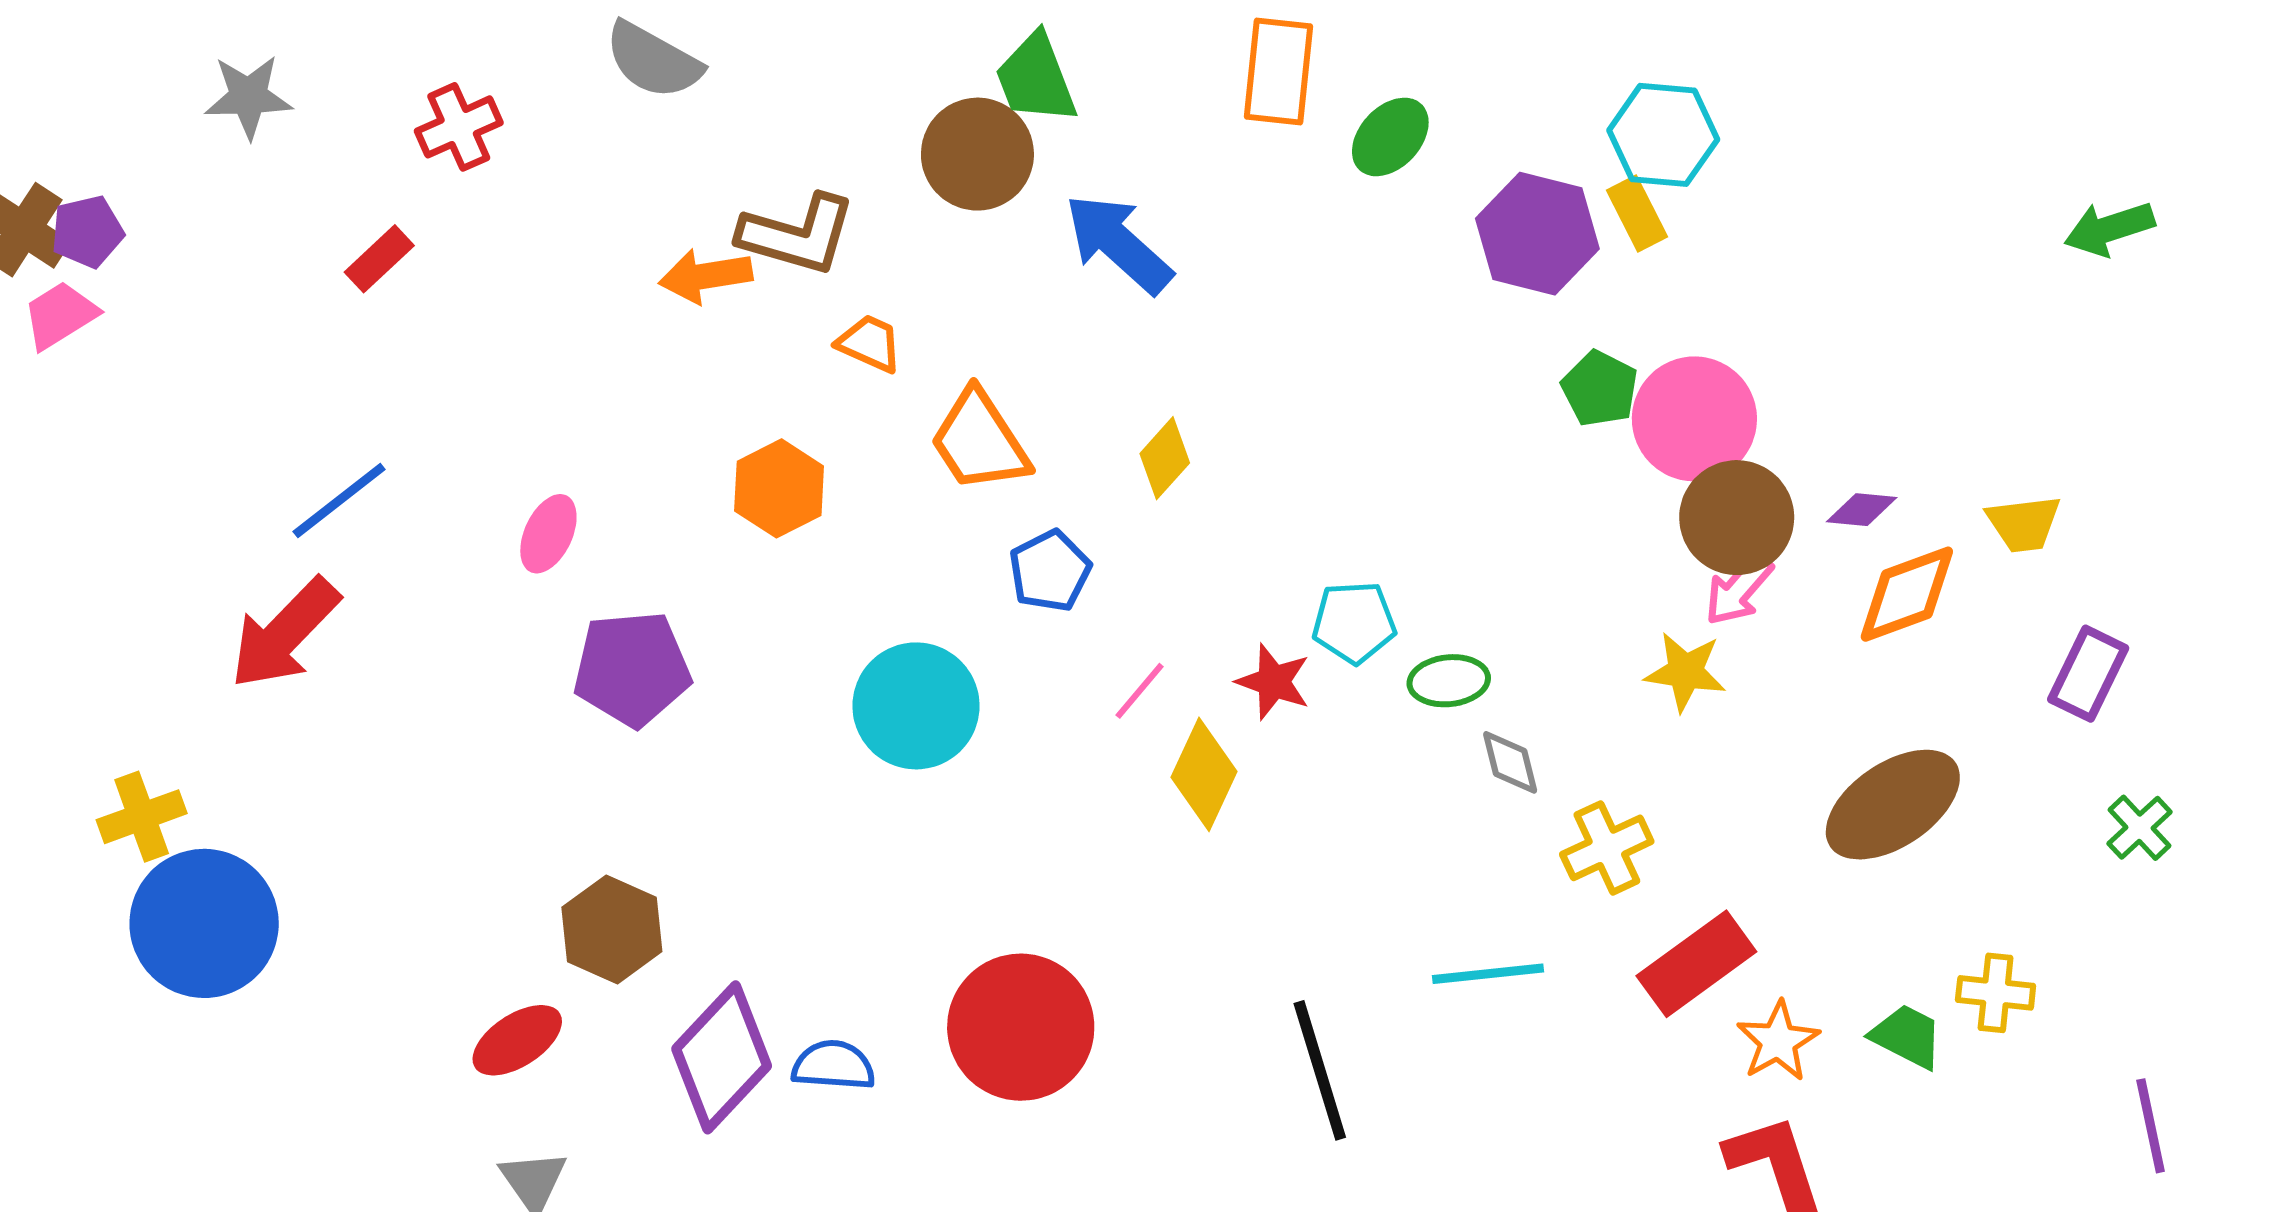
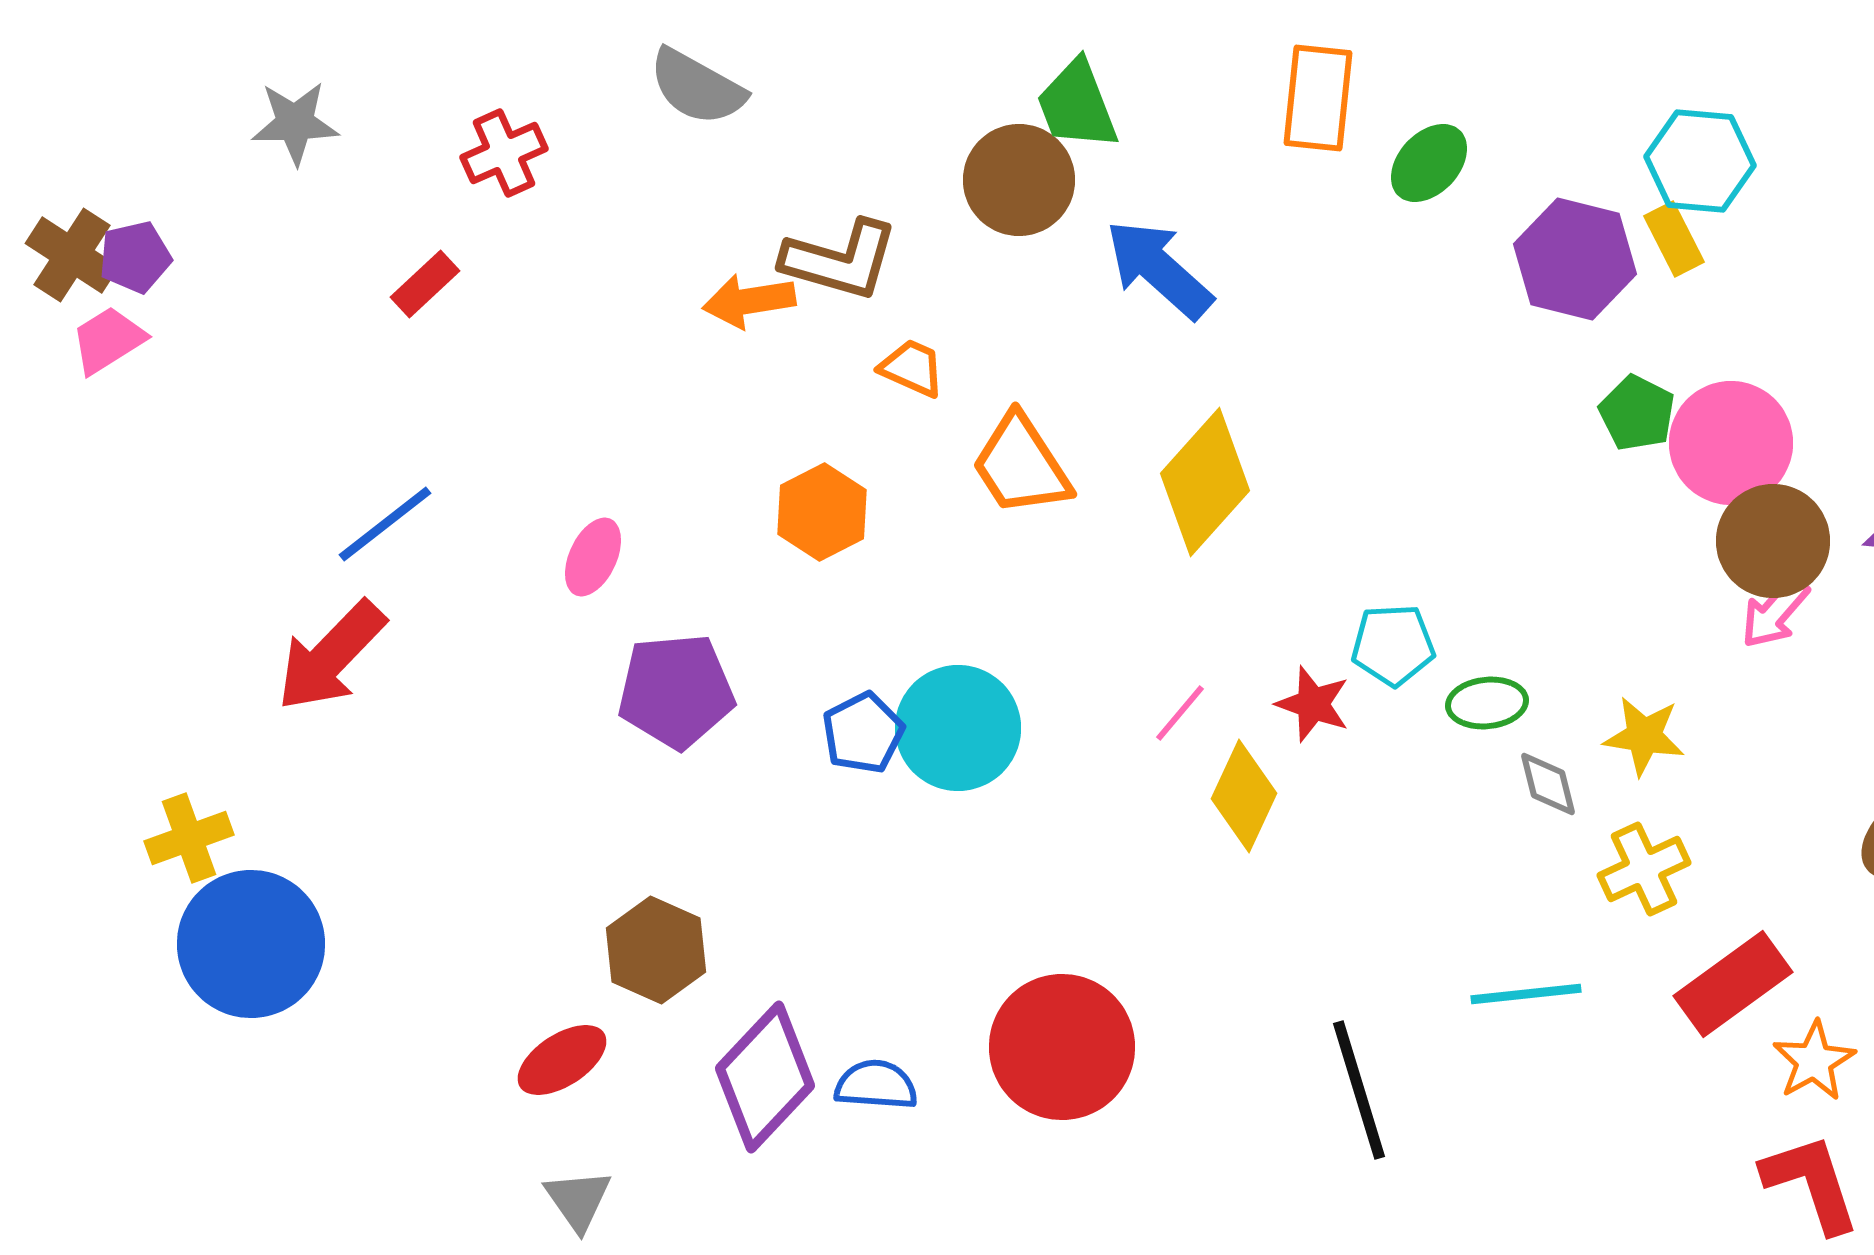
yellow diamond: (1165, 458) -> (1205, 482), size x1.8
blue pentagon: (1050, 571) -> (863, 733), moved
yellow star: (1685, 672) -> (1644, 736), moved

